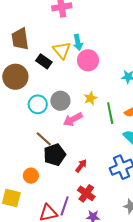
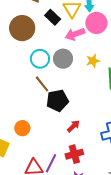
pink arrow: (73, 119) -> (75, 34), moved
brown line: (44, 139) -> (42, 84), moved
black pentagon: (55, 155) -> (57, 100), moved
red cross: (86, 193) -> (74, 154), turned 30

